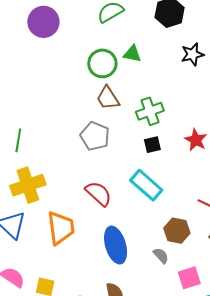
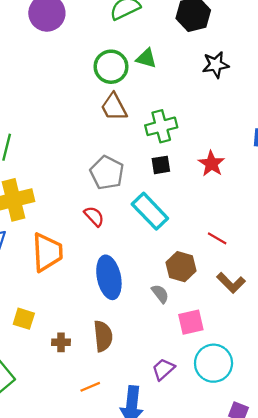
gray pentagon: (95, 136) -> (107, 173), moved
red semicircle: (98, 194) -> (94, 216), size x0.7

